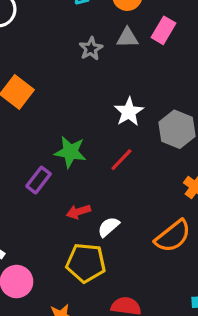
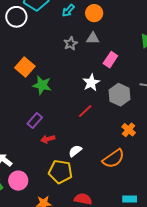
pink rectangle: (164, 30) -> (110, 60), moved
green star: (70, 152) -> (42, 85), moved
red arrow: (78, 212) -> (48, 139), moved

